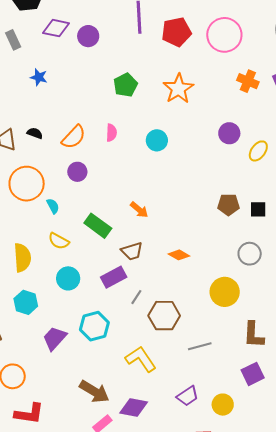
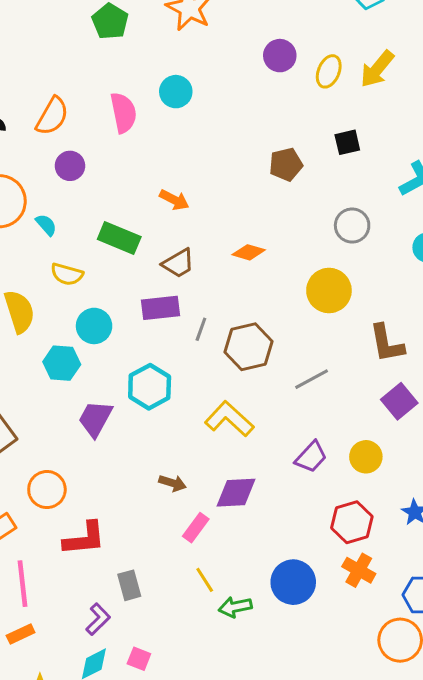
pink semicircle: (111, 133) -> (123, 113), moved, size x1.5
brown pentagon: (228, 205) -> (286, 164), moved
black square: (258, 209) -> (347, 142), moved
purple rectangle: (114, 277) -> (160, 308), turned 35
cyan hexagon: (26, 302) -> (62, 363), moved
brown arrow: (94, 392) -> (173, 483), size x0.6

